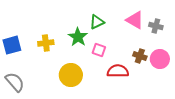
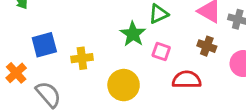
yellow cross: (46, 43) -> (82, 58), moved
brown cross: (140, 56) -> (207, 46), moved

